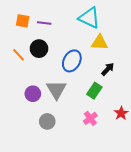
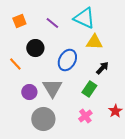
orange square: (23, 21) -> (19, 21), turned -32
purple line: (44, 23) -> (52, 23), moved, turned 32
orange line: (18, 55) -> (15, 64), moved
gray circle: (47, 121) -> (43, 119), size x1.5

